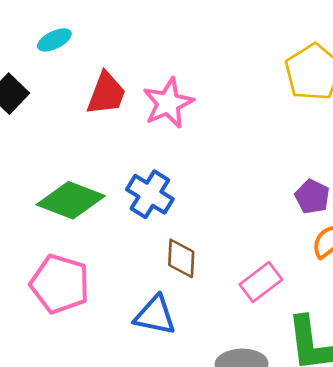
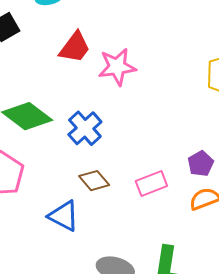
brown diamond: (181, 258) -> (94, 181), turned -60
pink rectangle: (261, 282) -> (151, 183), moved

